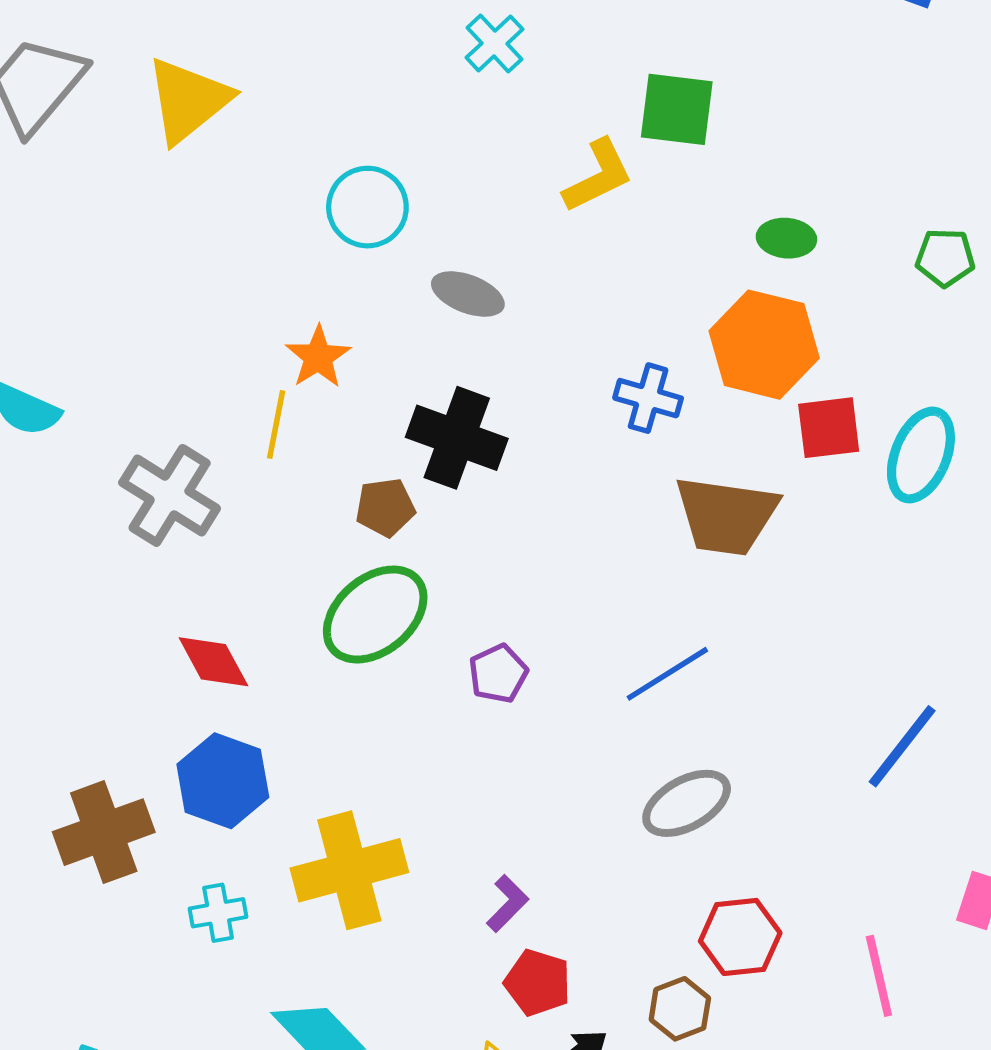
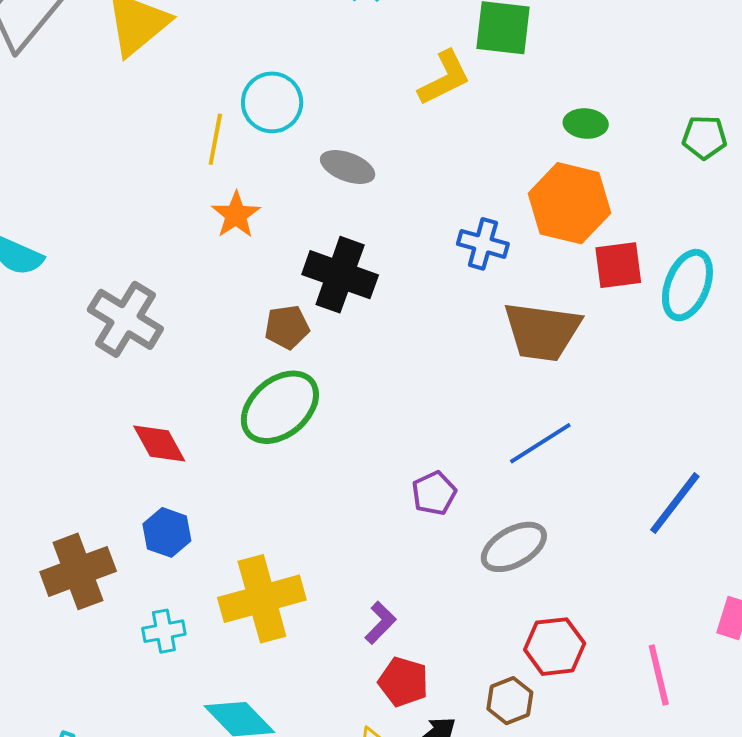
yellow line: (276, 425) -> (215, 139), moved
purple pentagon: (498, 674) -> (434, 493), moved
blue line: (667, 674) -> (540, 443), moved
blue hexagon: (223, 781) -> (167, 532), size x0.7

